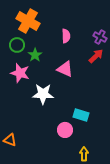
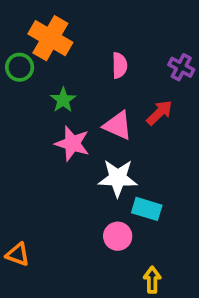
green circle: (17, 45) -> (20, 67), moved
red arrow: (96, 56) -> (159, 113), moved
pink star: (20, 73) -> (72, 144), moved
white star: (43, 94) -> (118, 178), moved

